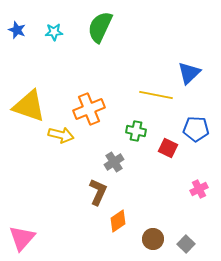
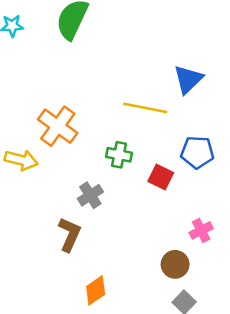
orange cross: (89, 109) -> (58, 126), turned -32
orange diamond: (118, 221) -> (96, 290), moved
brown circle: (153, 239) -> (175, 264), moved

